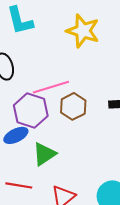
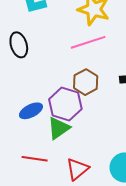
pink line: (51, 87) -> (88, 42), moved
purple hexagon: (31, 111) -> (65, 104), moved

